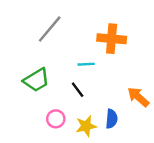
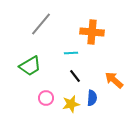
black line: (78, 90) -> (75, 76), moved

